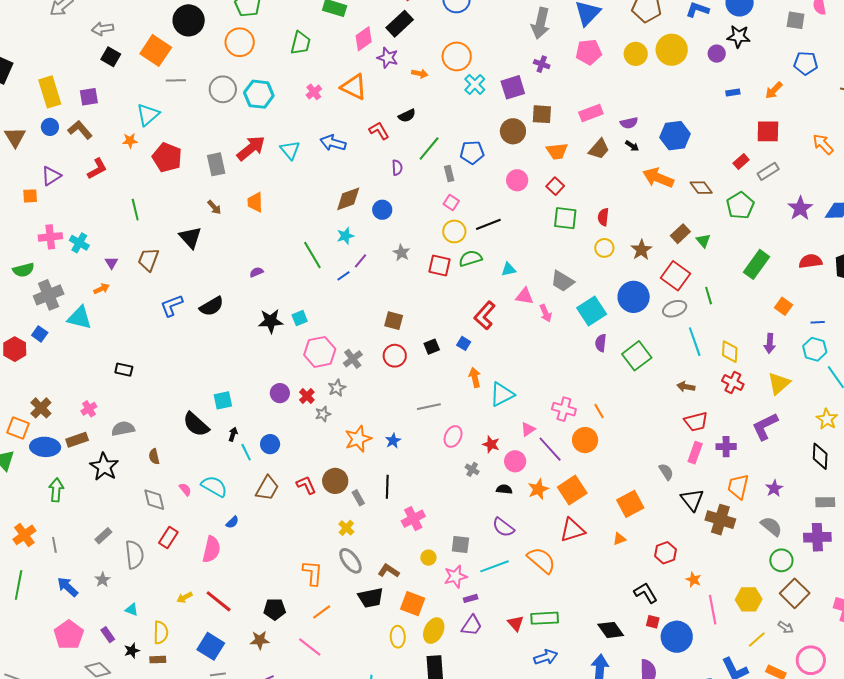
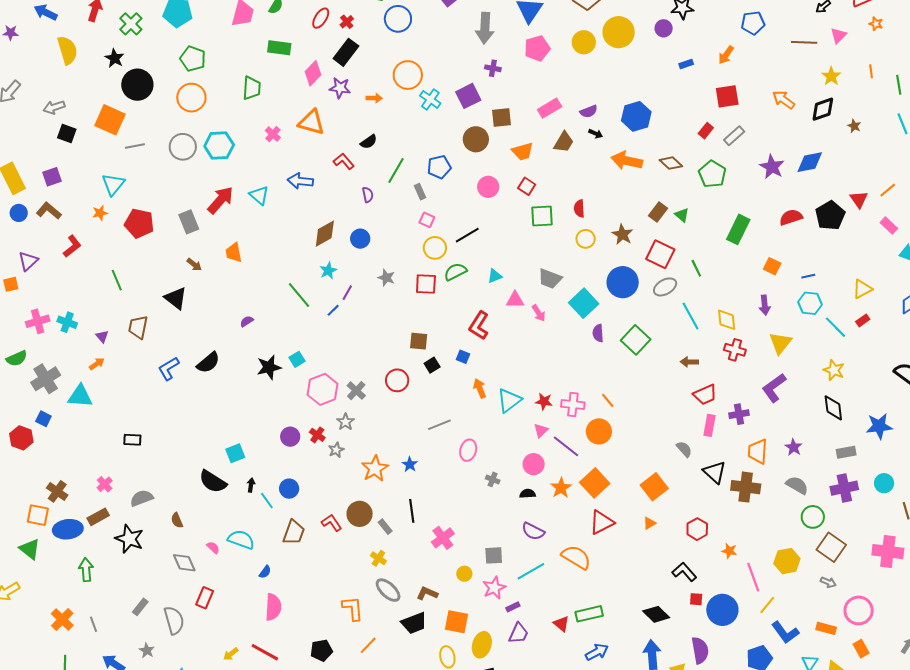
brown square: (394, 321) -> (419, 341), moved
red star: (491, 444) -> (544, 401), moved
pink semicircle: (211, 549) -> (273, 607), moved
yellow line: (757, 639) -> (767, 605), moved

